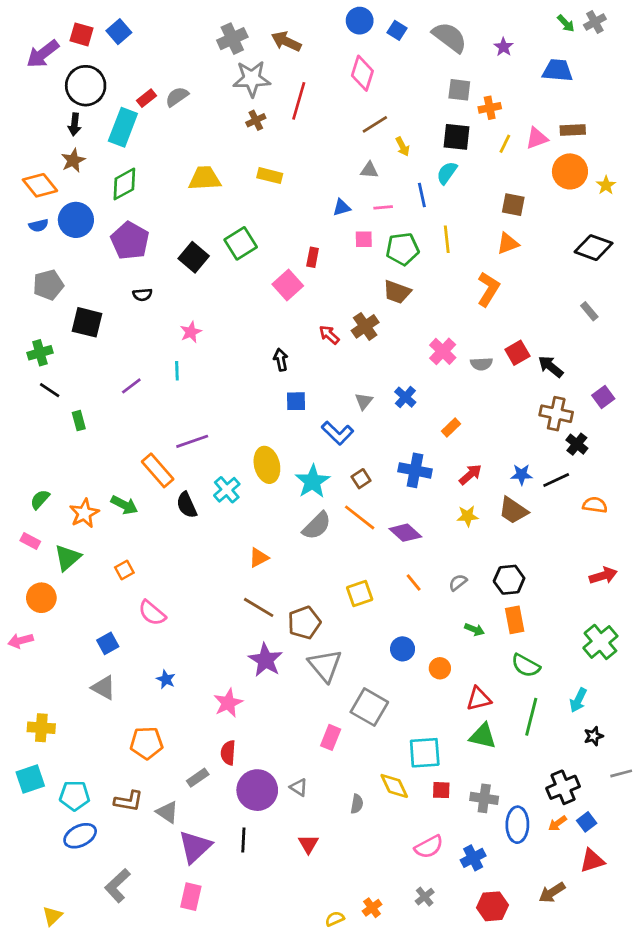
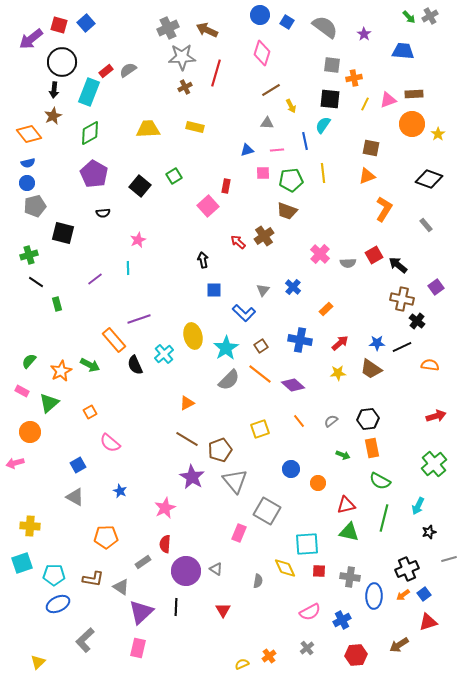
blue circle: (76, 220) -> (27, 183), moved, size x0.6
green square: (241, 243) -> (174, 176), size x0.7
orange L-shape: (488, 289) -> (384, 209), moved

